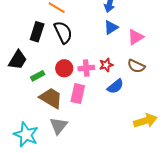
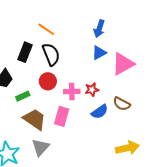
pink triangle: (136, 37) -> (123, 64), size x1.4
brown semicircle: (136, 66) -> (122, 104), moved
red circle: (64, 68) -> (48, 81), moved

